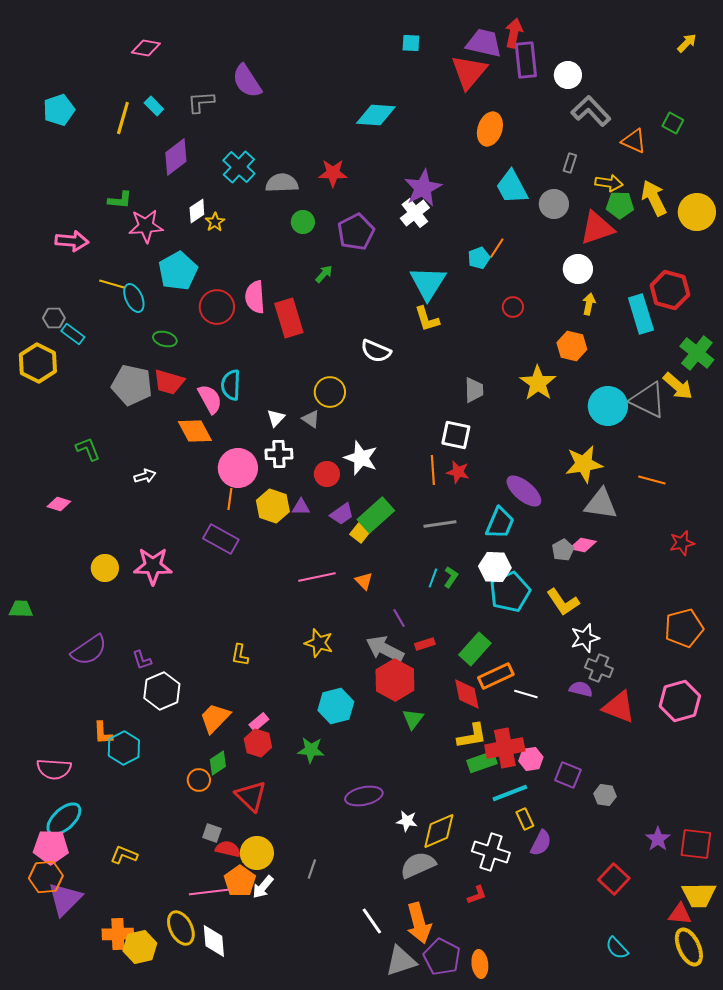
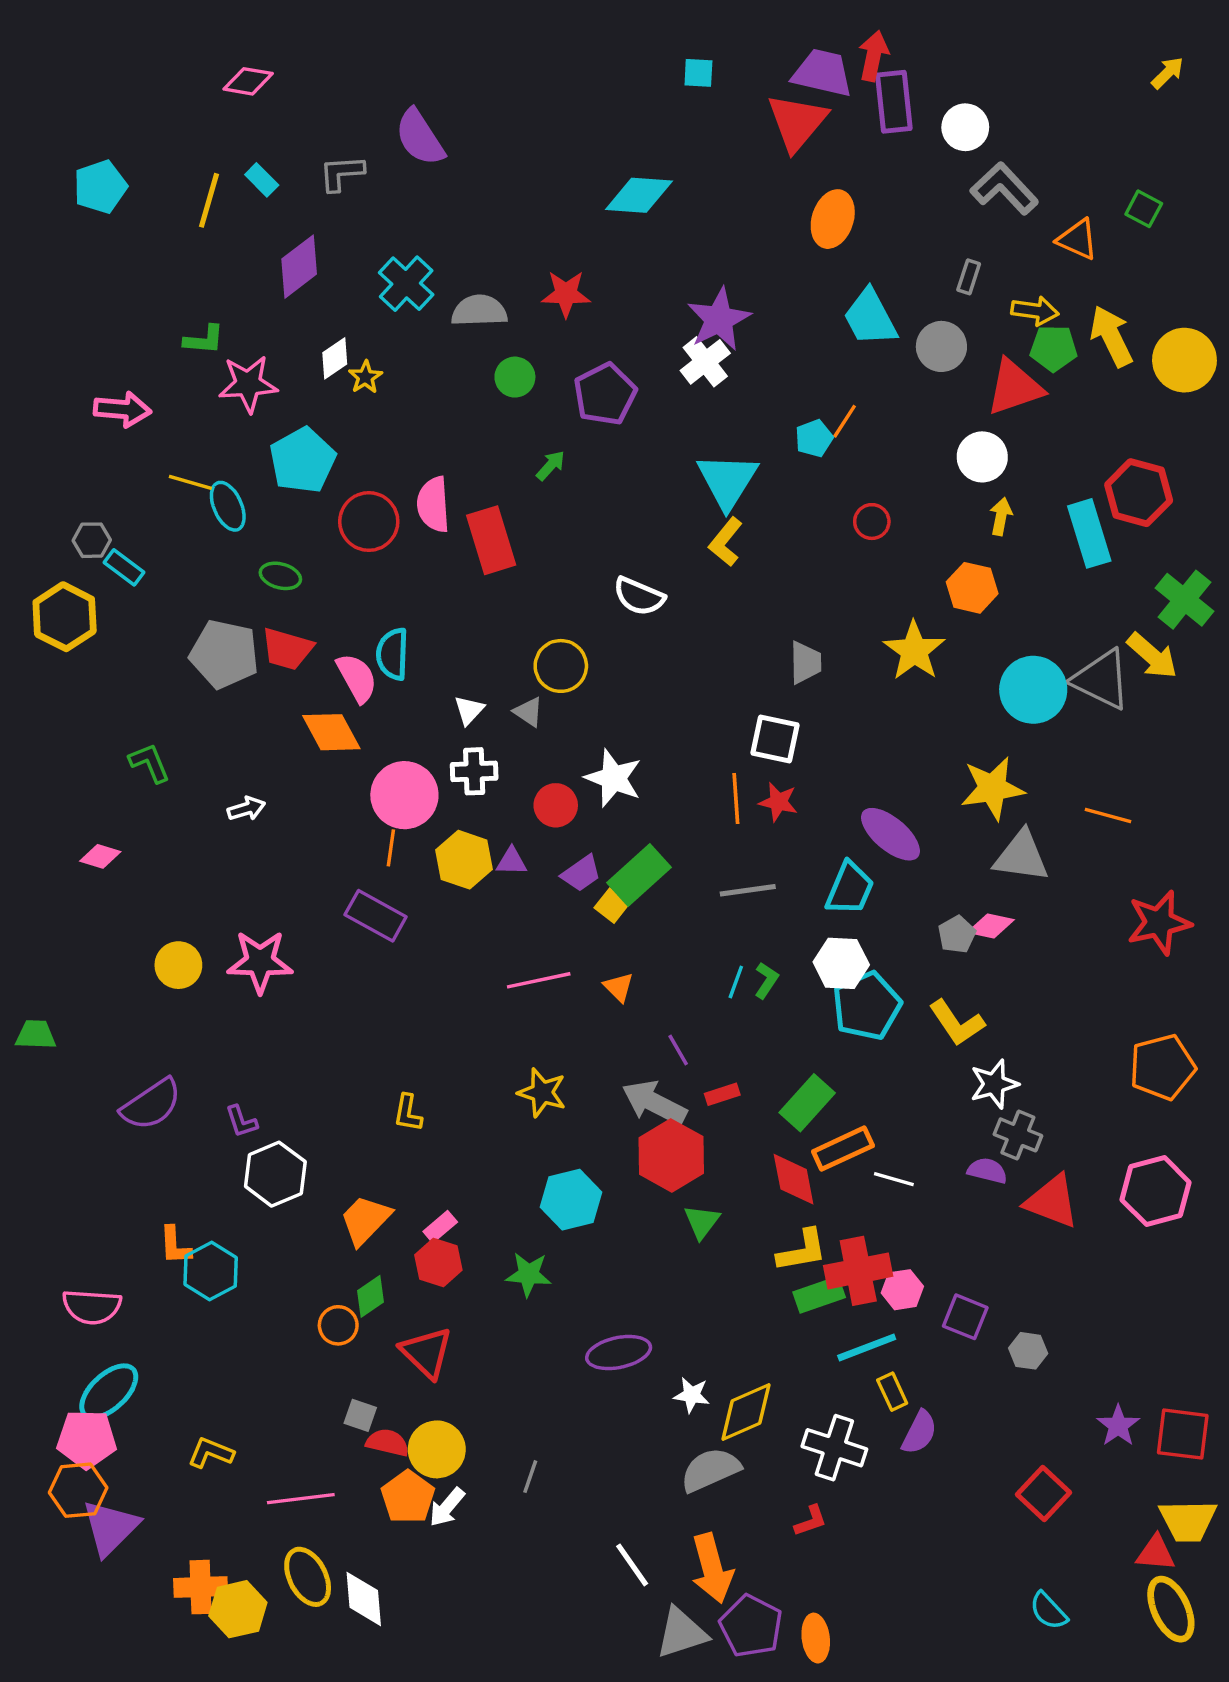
yellow L-shape: (427, 319) -> (726, 542), turned 56
red star: (682, 543) -> (1159, 923), size x1.5
pink line: (209, 892) -> (301, 1499), moved

